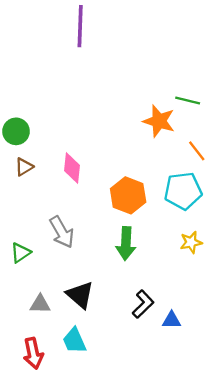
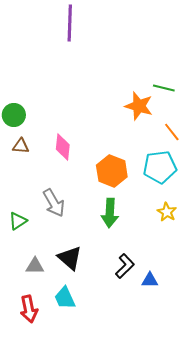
brown triangle: (24, 167) -> (21, 146), turned 36
yellow star: (191, 242) -> (167, 212), turned -30

